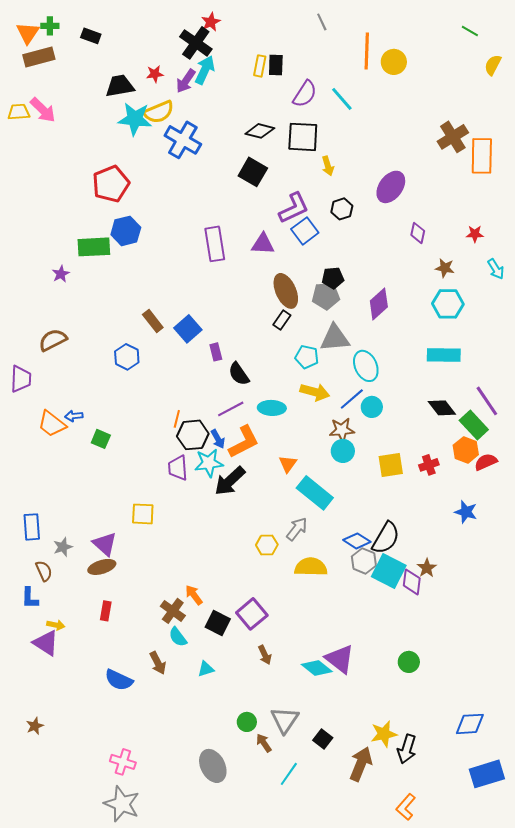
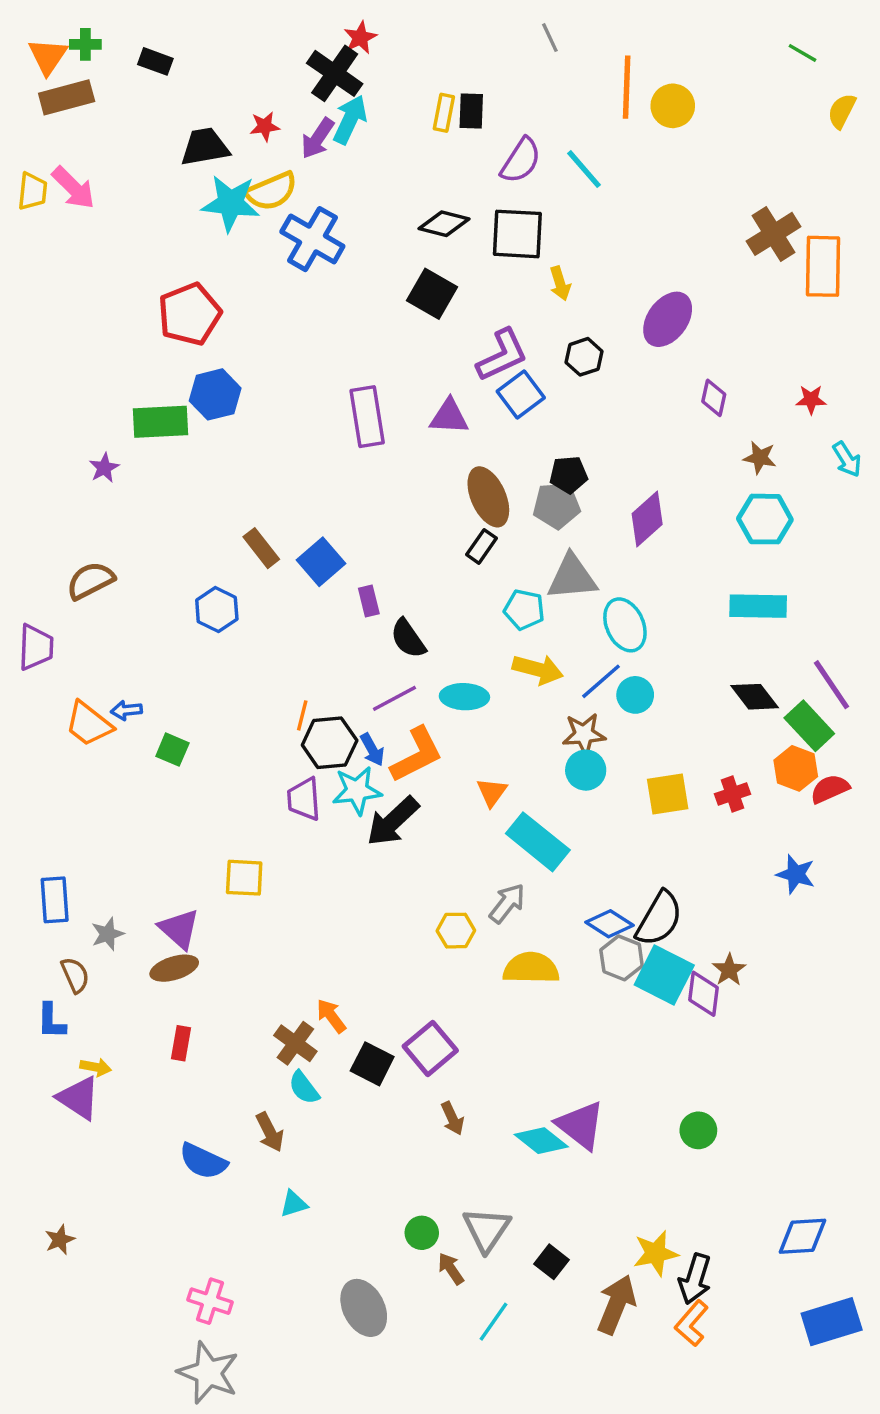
yellow trapezoid: (19, 112) -> (32, 191), turned 100
cyan triangle: (206, 669) -> (294, 1204), moved
orange L-shape: (406, 807) -> (692, 1323), moved

